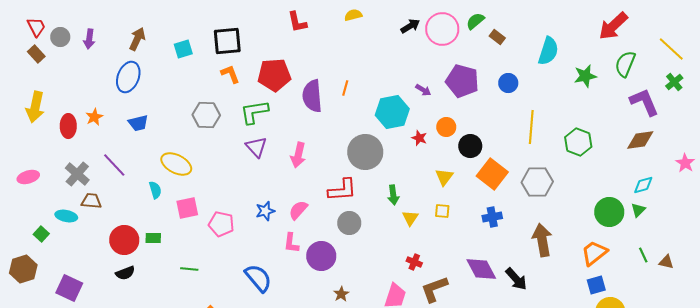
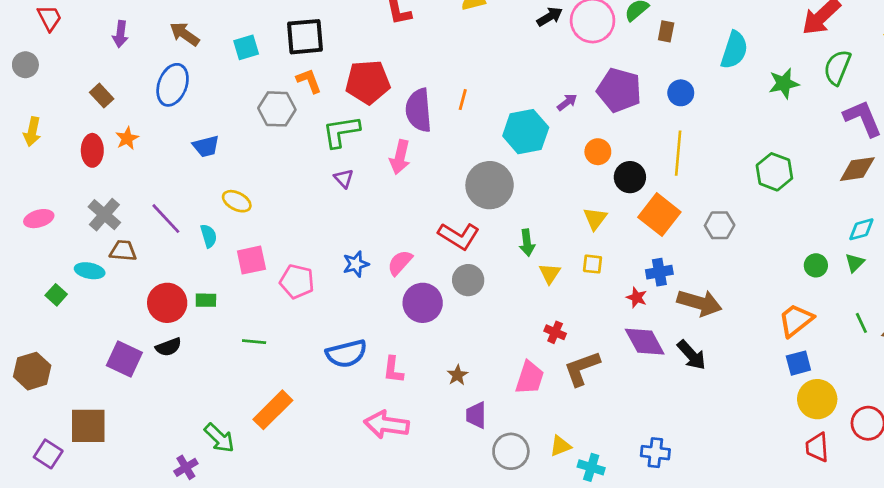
gray circle: (60, 37) -> (25, 65), moved
brown rectangle: (497, 37) -> (666, 31), turned 63
brown arrow: (137, 39) -> (185, 34), turned -80
brown rectangle: (36, 54) -> (102, 96), moved
purple arrow: (423, 90) -> (567, 102), turned -70
yellow arrow: (35, 107) -> (32, 132), moved, size x0.7
gray hexagon: (206, 115) -> (277, 109), moved
blue trapezoid: (138, 123) -> (206, 146), moved
yellow line: (531, 127) -> (678, 153), moved
red star: (419, 138) -> (637, 297), moved
purple triangle: (256, 147) -> (344, 178), size x0.7
pink arrow: (298, 155) -> (400, 157), moved
yellow ellipse: (176, 164) -> (237, 201), size x0.7
purple line: (114, 165) -> (166, 219), moved
gray hexagon: (537, 182) -> (720, 225), size x0.7
red L-shape: (342, 190) -> (459, 236), turned 36
green circle: (609, 212) -> (816, 265), size x0.6
brown arrow: (542, 240) -> (700, 303), moved, turned 116
pink L-shape: (291, 243) -> (393, 370), moved
purple circle: (321, 256) -> (423, 303), moved
brown hexagon: (23, 269) -> (32, 371), moved
blue semicircle: (258, 278) -> (346, 354), turned 116
purple square: (69, 288) -> (124, 359), moved

